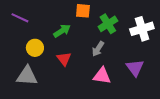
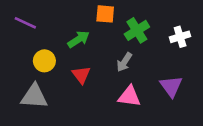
white cross: (142, 29) -> (180, 37), size x0.7

